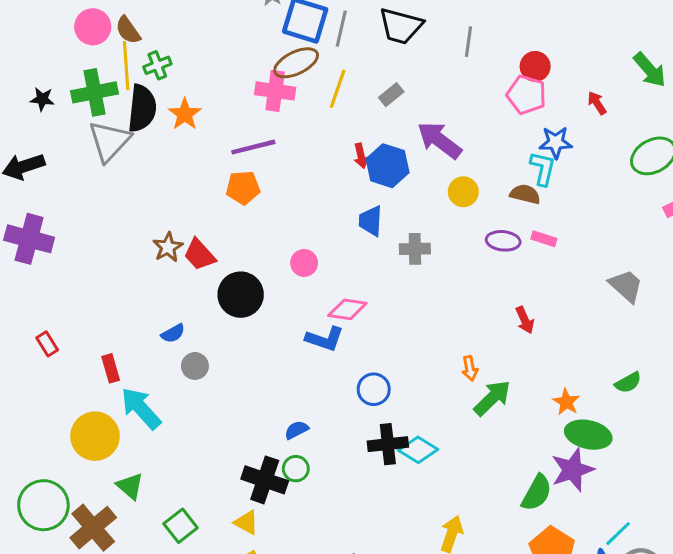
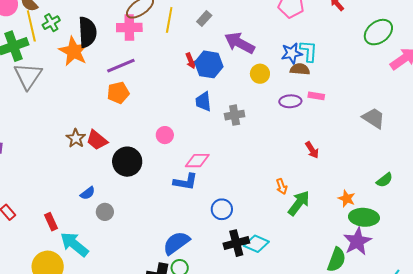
black semicircle: (142, 108) -> (87, 32), moved
orange star: (185, 114) -> (74, 51), size x1.4
blue star: (556, 142) -> (292, 53), moved
blue semicircle: (296, 430) -> (176, 243), size x1.8

